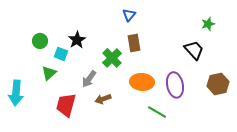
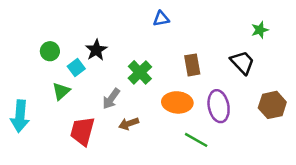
blue triangle: (129, 15) -> (161, 19), turned 40
brown rectangle: (134, 43) -> (192, 65), moved
cyan square: (61, 54) -> (76, 67), turned 32

